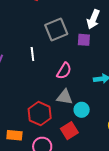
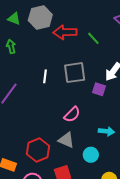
white line: (32, 54) -> (45, 76), moved
cyan circle: (82, 110) -> (91, 155), moved

